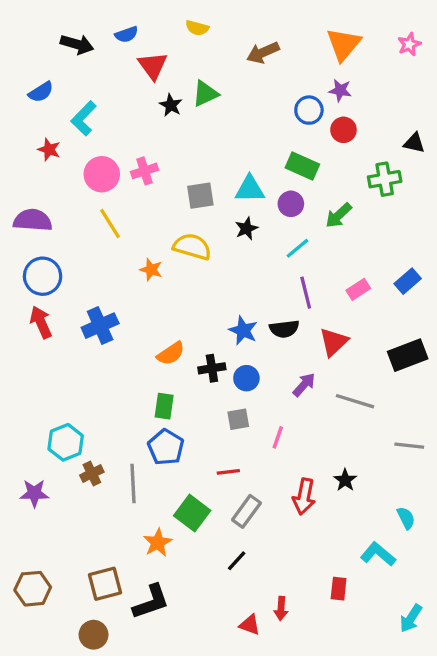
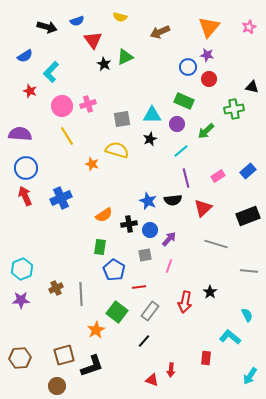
purple arrow: (304, 385) -> (169, 239), moved
cyan hexagon: (66, 442) -> (22, 269), moved
blue pentagon: (166, 447) -> (114, 270), moved

